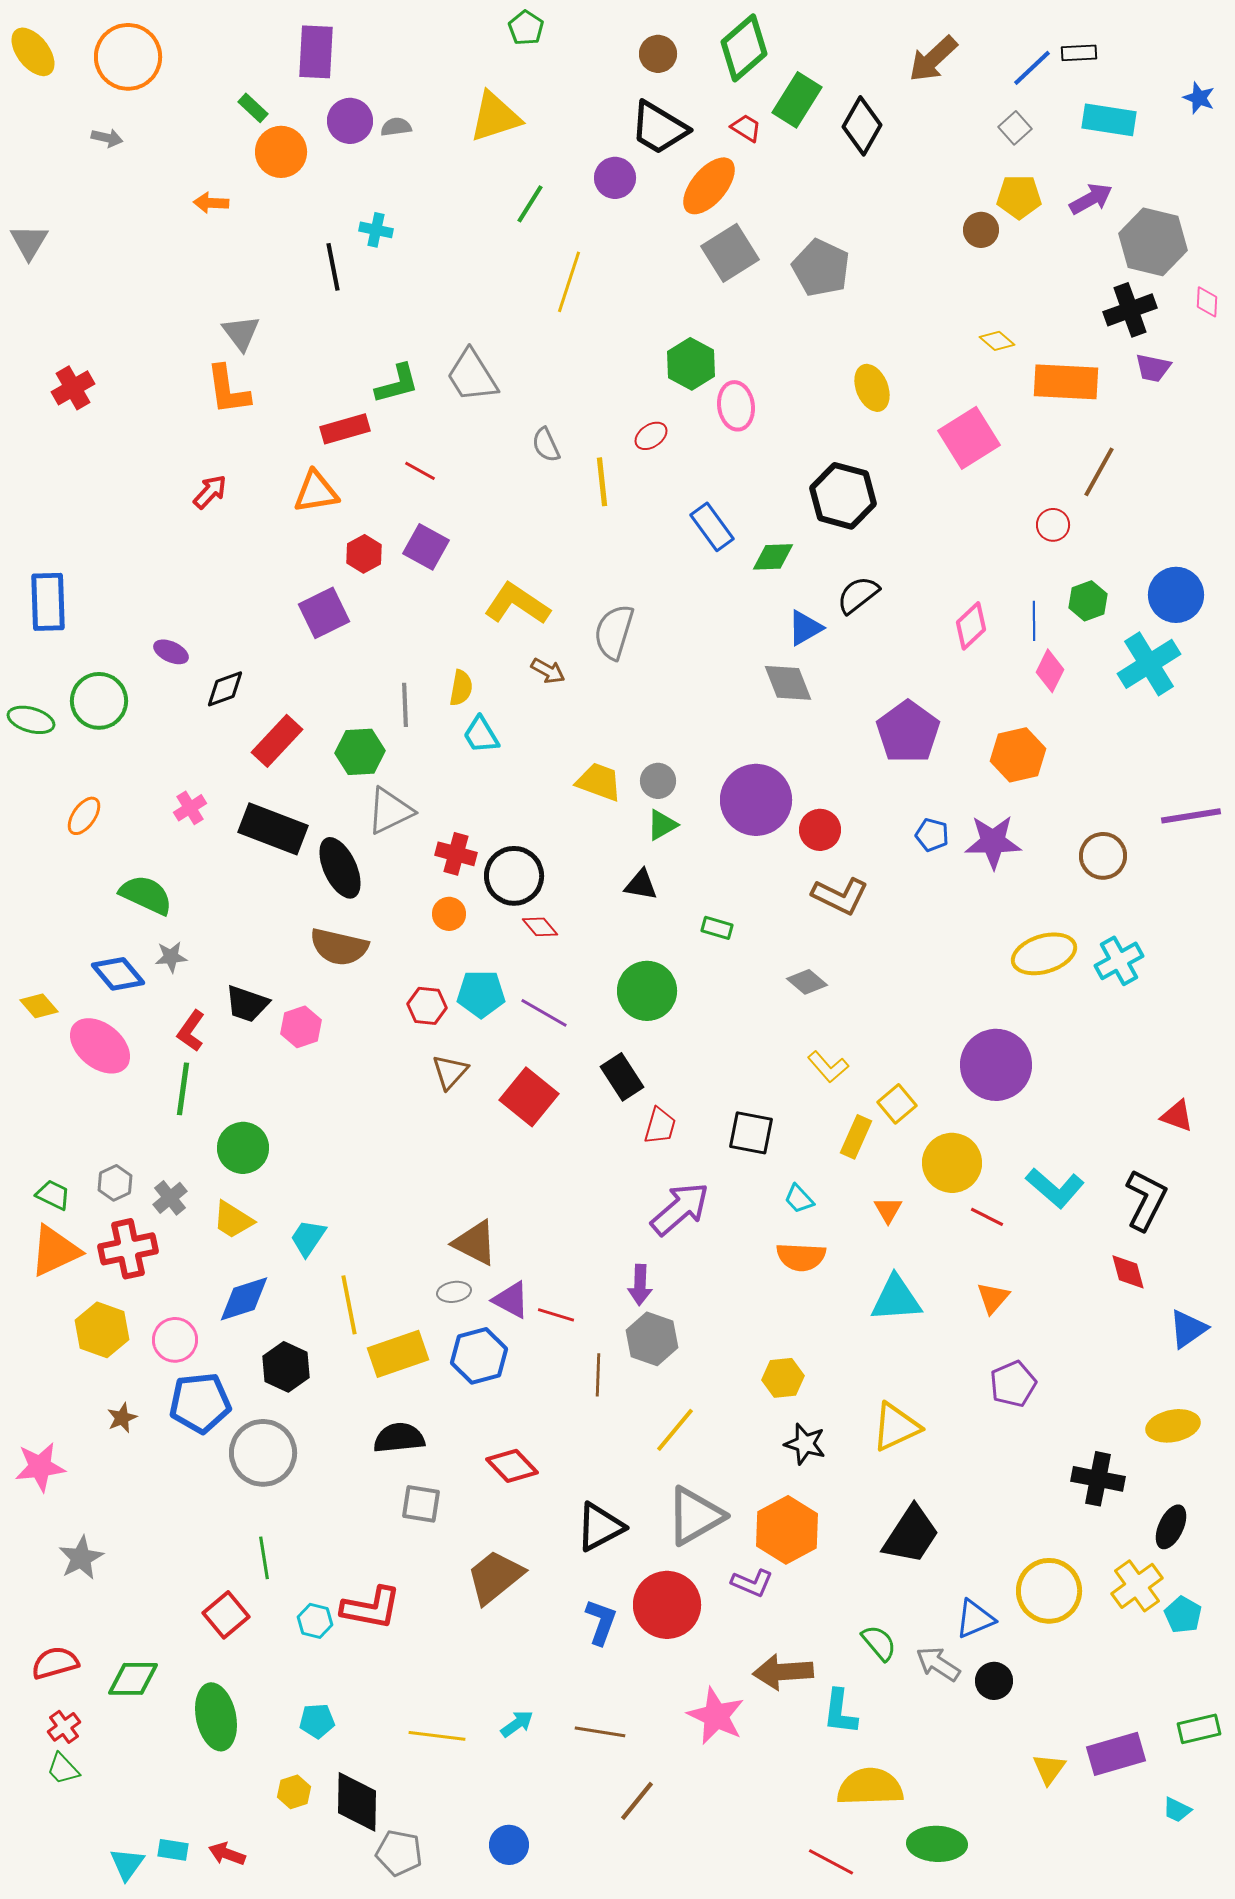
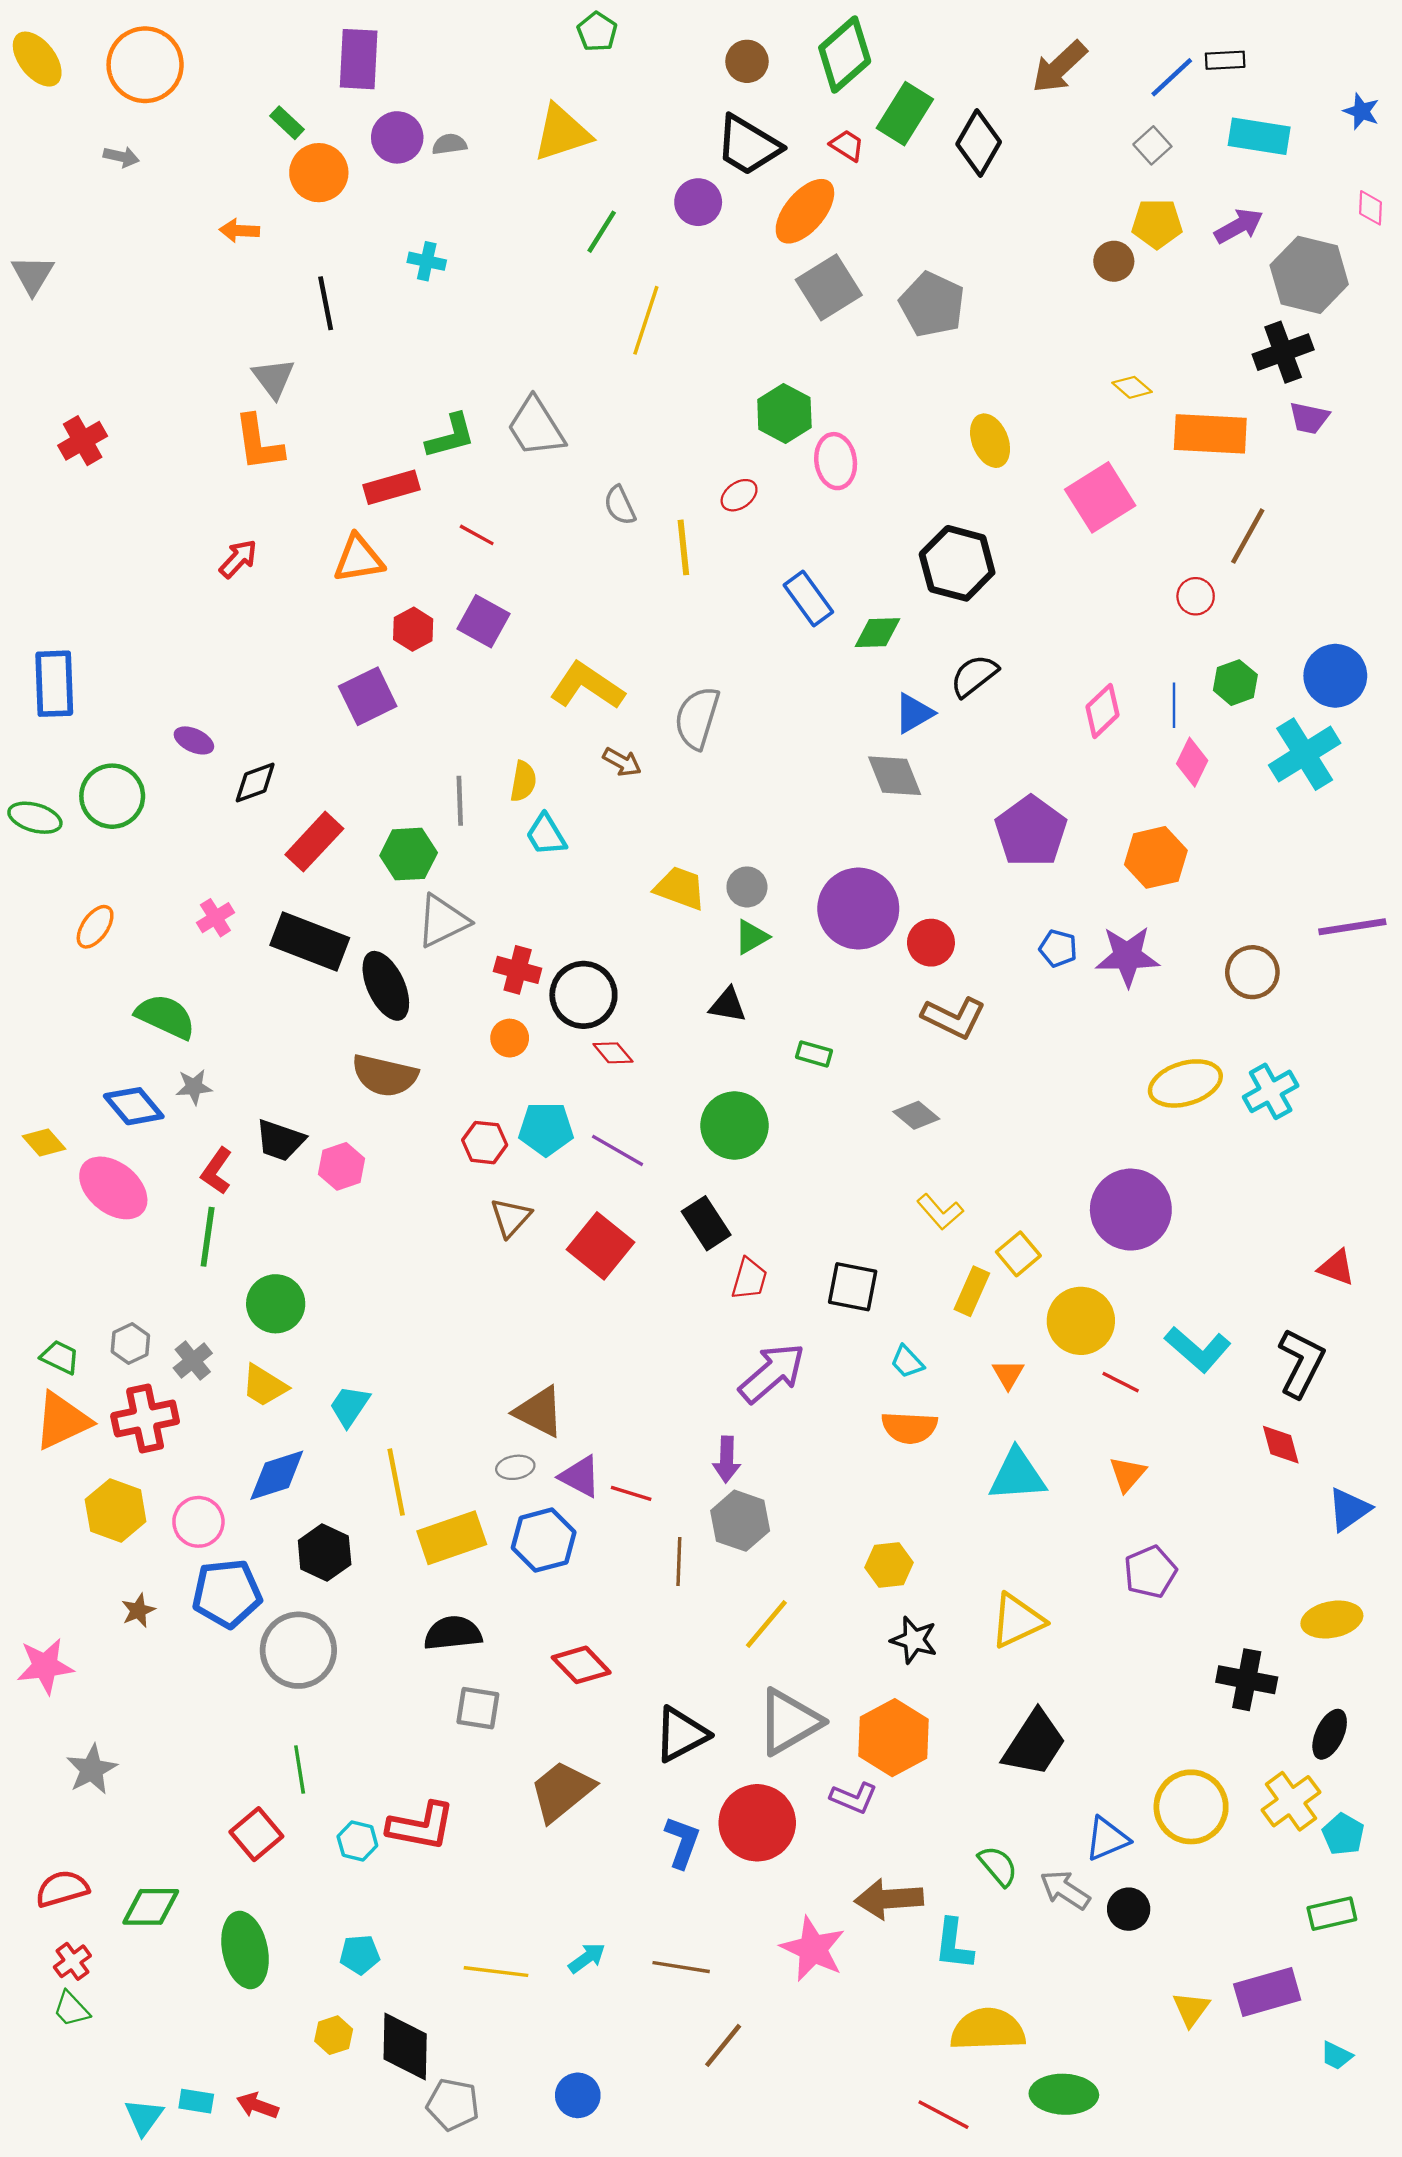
black line: (333, 267) -> (326, 303), moved
pink diamond: (1207, 302) -> (1370, 208), moved
green rectangle: (1199, 1729) -> (1332, 1914), moved

